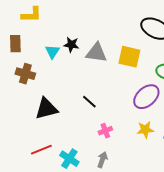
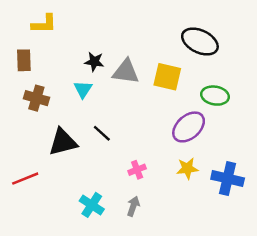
cyan triangle: (52, 52) -> (83, 89), moved
black line: (89, 102) -> (102, 133), moved
red line: (41, 150) -> (25, 179), moved

